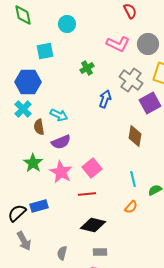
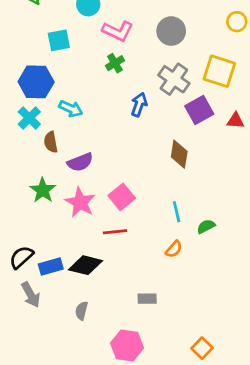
pink L-shape: (118, 44) -> (118, 31), moved
gray circle: (148, 44) -> (171, 31), moved
cyan arrow: (59, 115) -> (71, 109), moved
blue rectangle: (39, 206) -> (51, 267), moved
black diamond: (93, 225) -> (86, 265), moved
gray rectangle: (100, 252) -> (147, 299), moved

